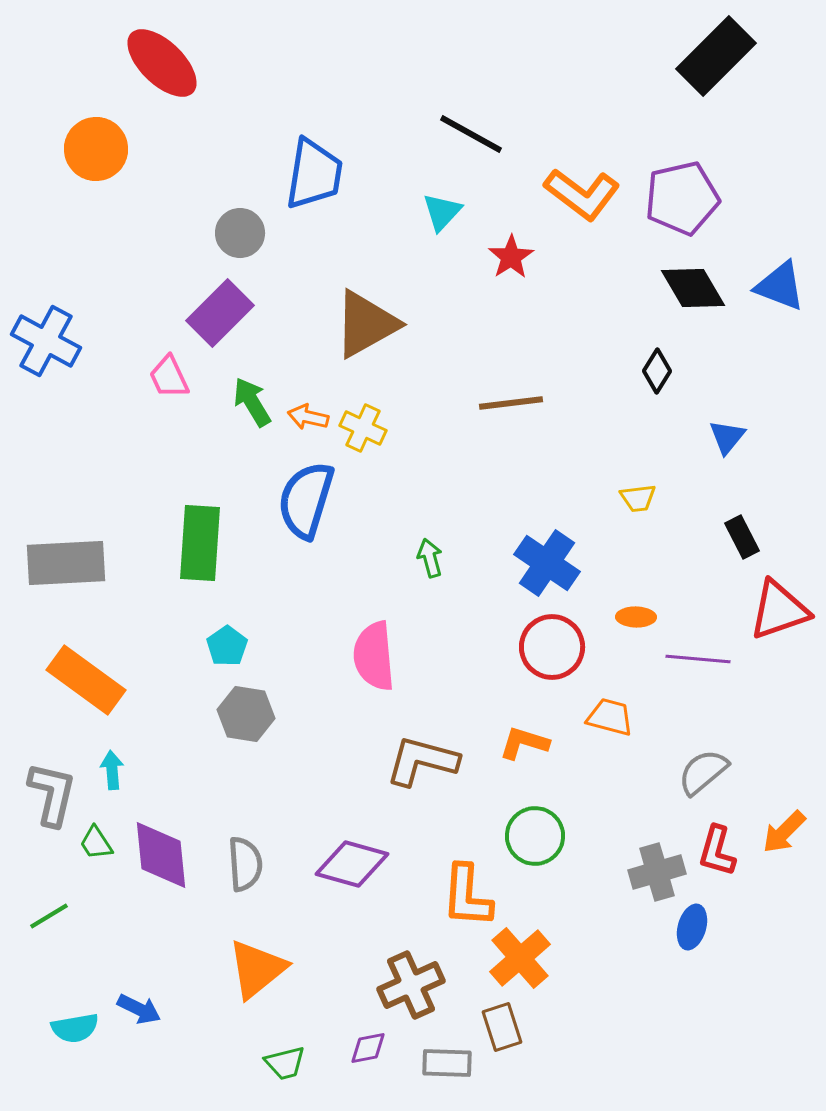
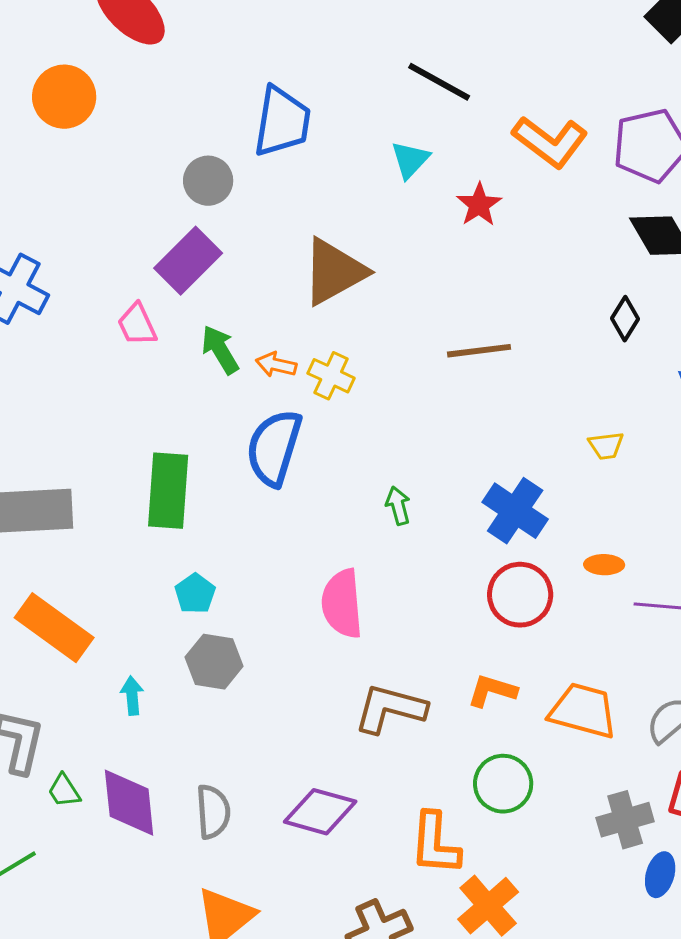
orange trapezoid: (610, 717) -> (583, 711), moved, size x1.5
cyan arrow: (112, 770) -> (132, 696), moved

